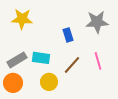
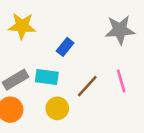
blue rectangle: (68, 35) -> (65, 47), moved, turned 56

